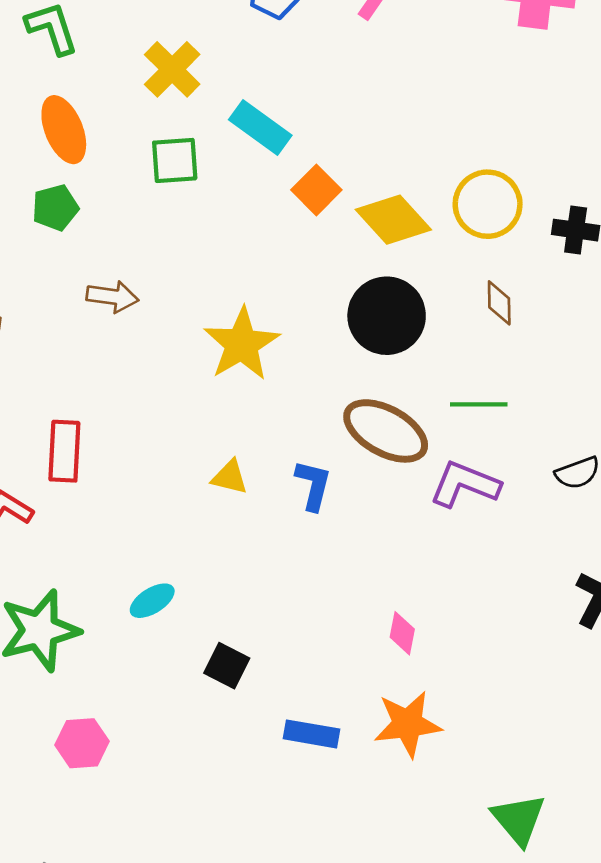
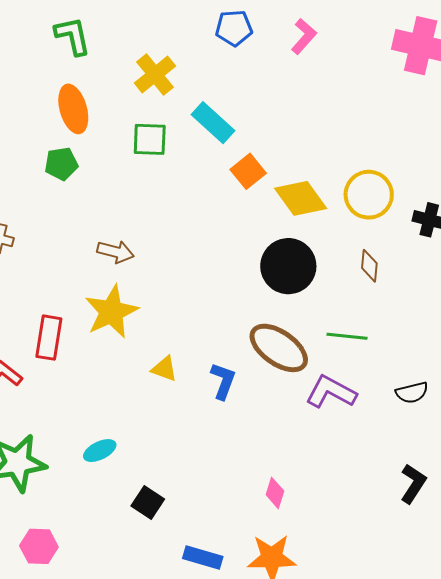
brown arrow: (112, 297) -> (116, 252), moved
yellow star: (242, 344) -> (111, 312), moved

